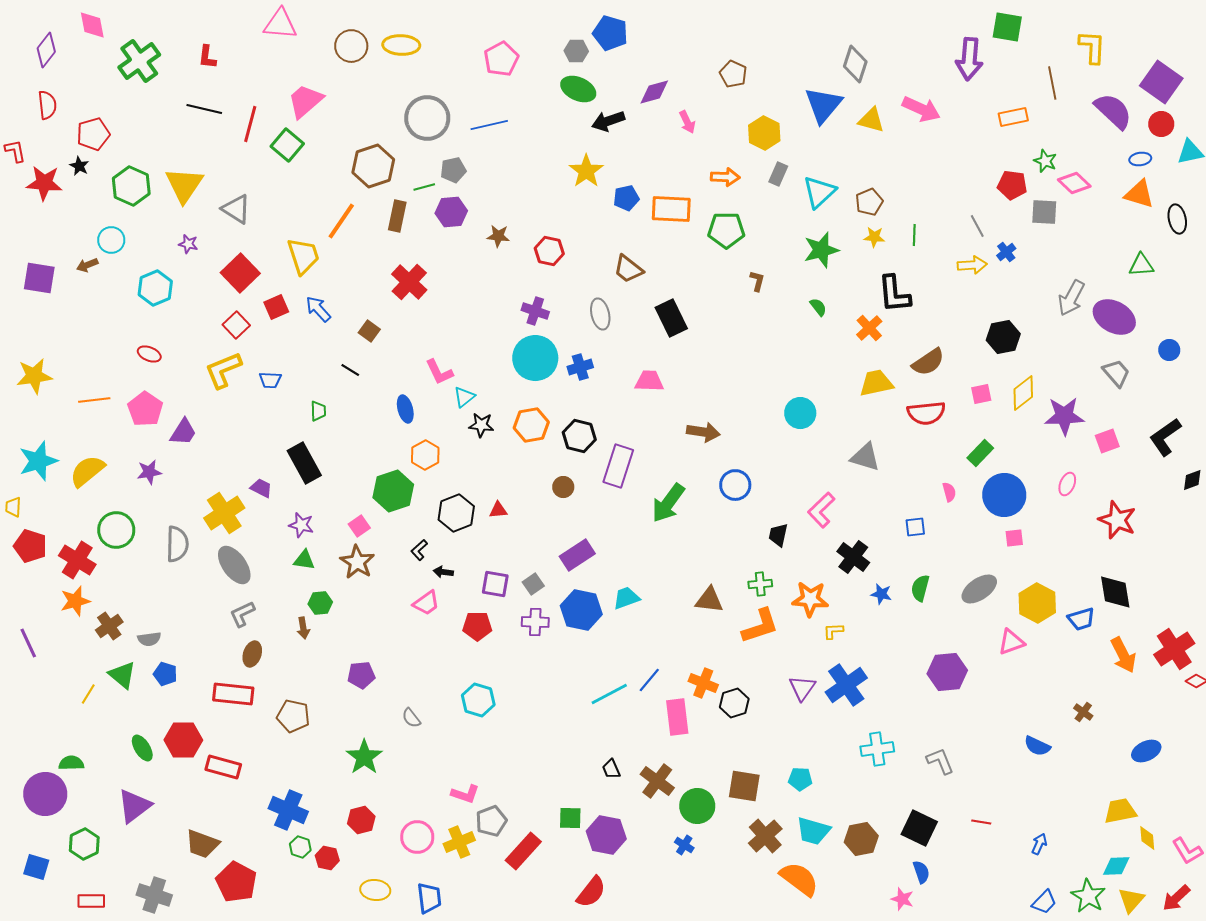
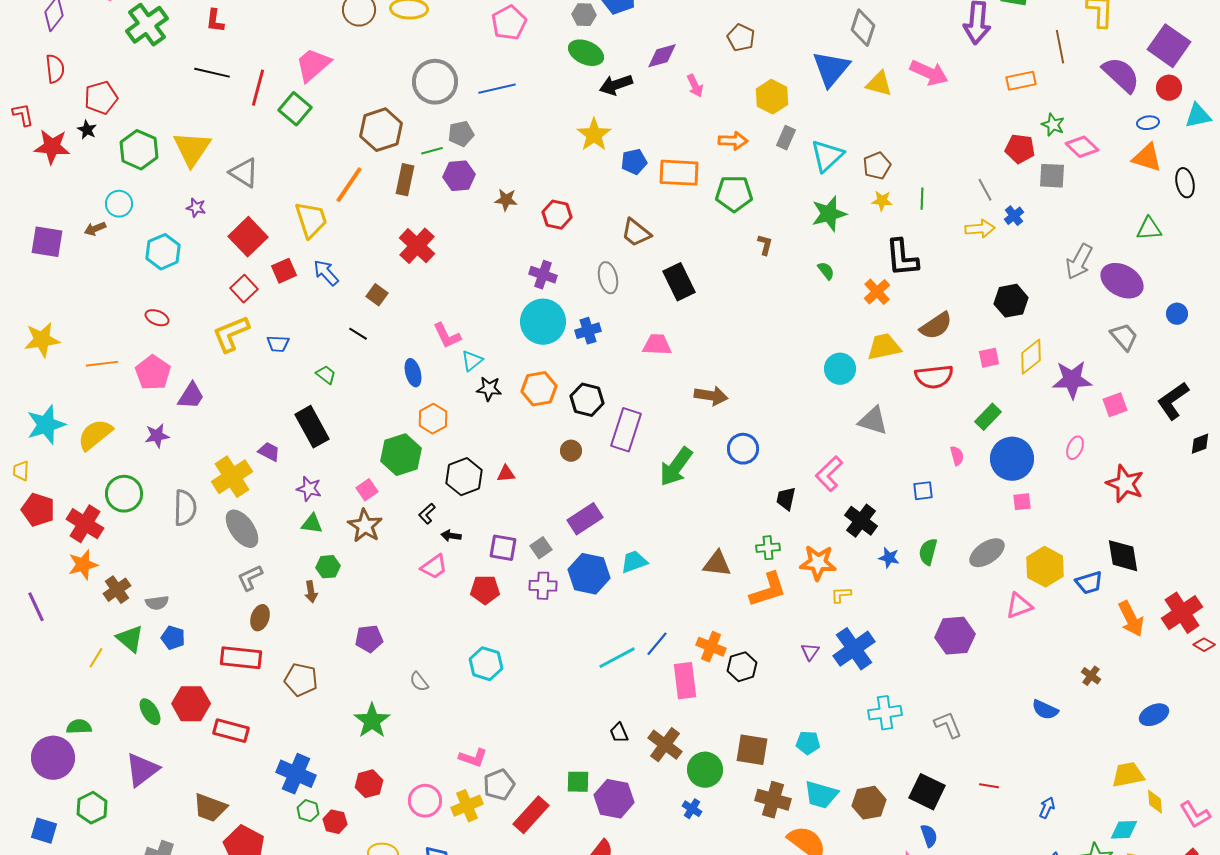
green trapezoid: (318, 411) -> (326, 375), turned -50
cyan circle: (800, 413) -> (840, 369), moved
purple triangle: (802, 688) -> (810, 652), size x0.7
brown cross: (765, 836) -> (773, 800), turned -32

